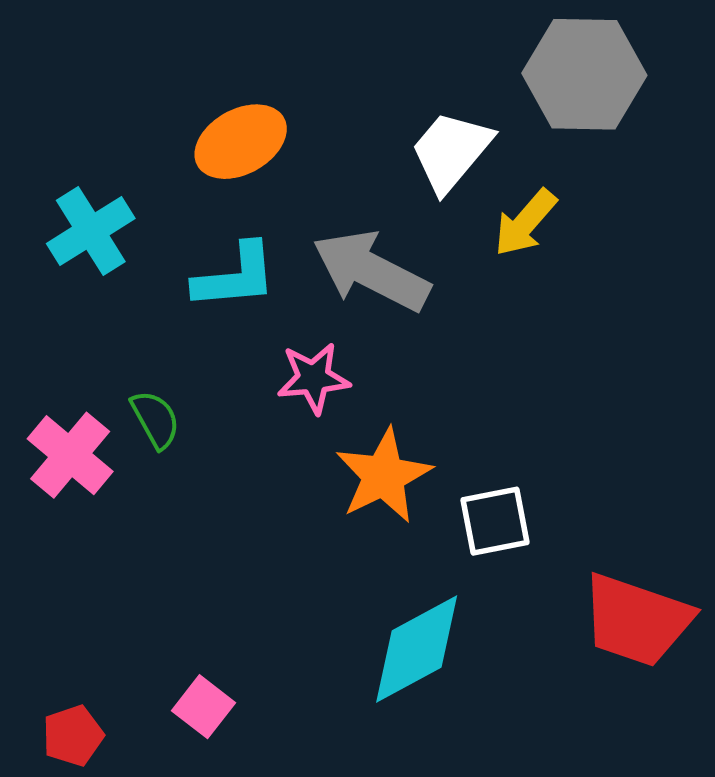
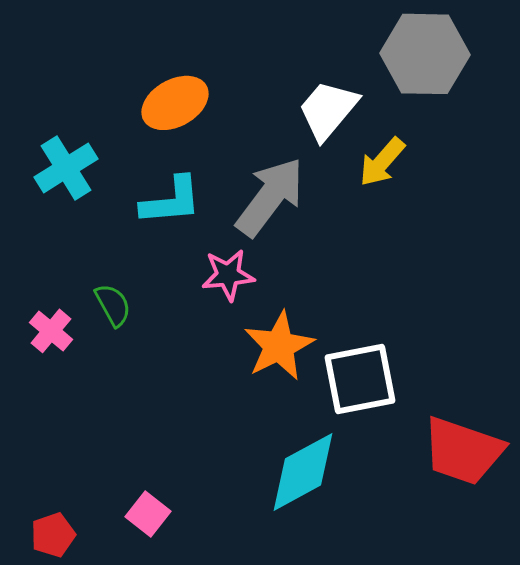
gray arrow: (371, 271) -> (270, 197), turned 100
pink cross: (70, 455) -> (51, 331), size x0.7
white square: (495, 521) -> (360, 379), size x1.4

